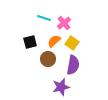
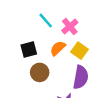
cyan line: (44, 18) -> (46, 20), turned 32
brown circle: (48, 59) -> (40, 72), moved

